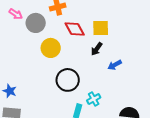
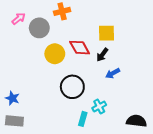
pink arrow: (16, 14) -> (19, 19), turned -72
red diamond: (75, 29) -> (80, 48), moved
blue arrow: (115, 65) -> (113, 73), moved

